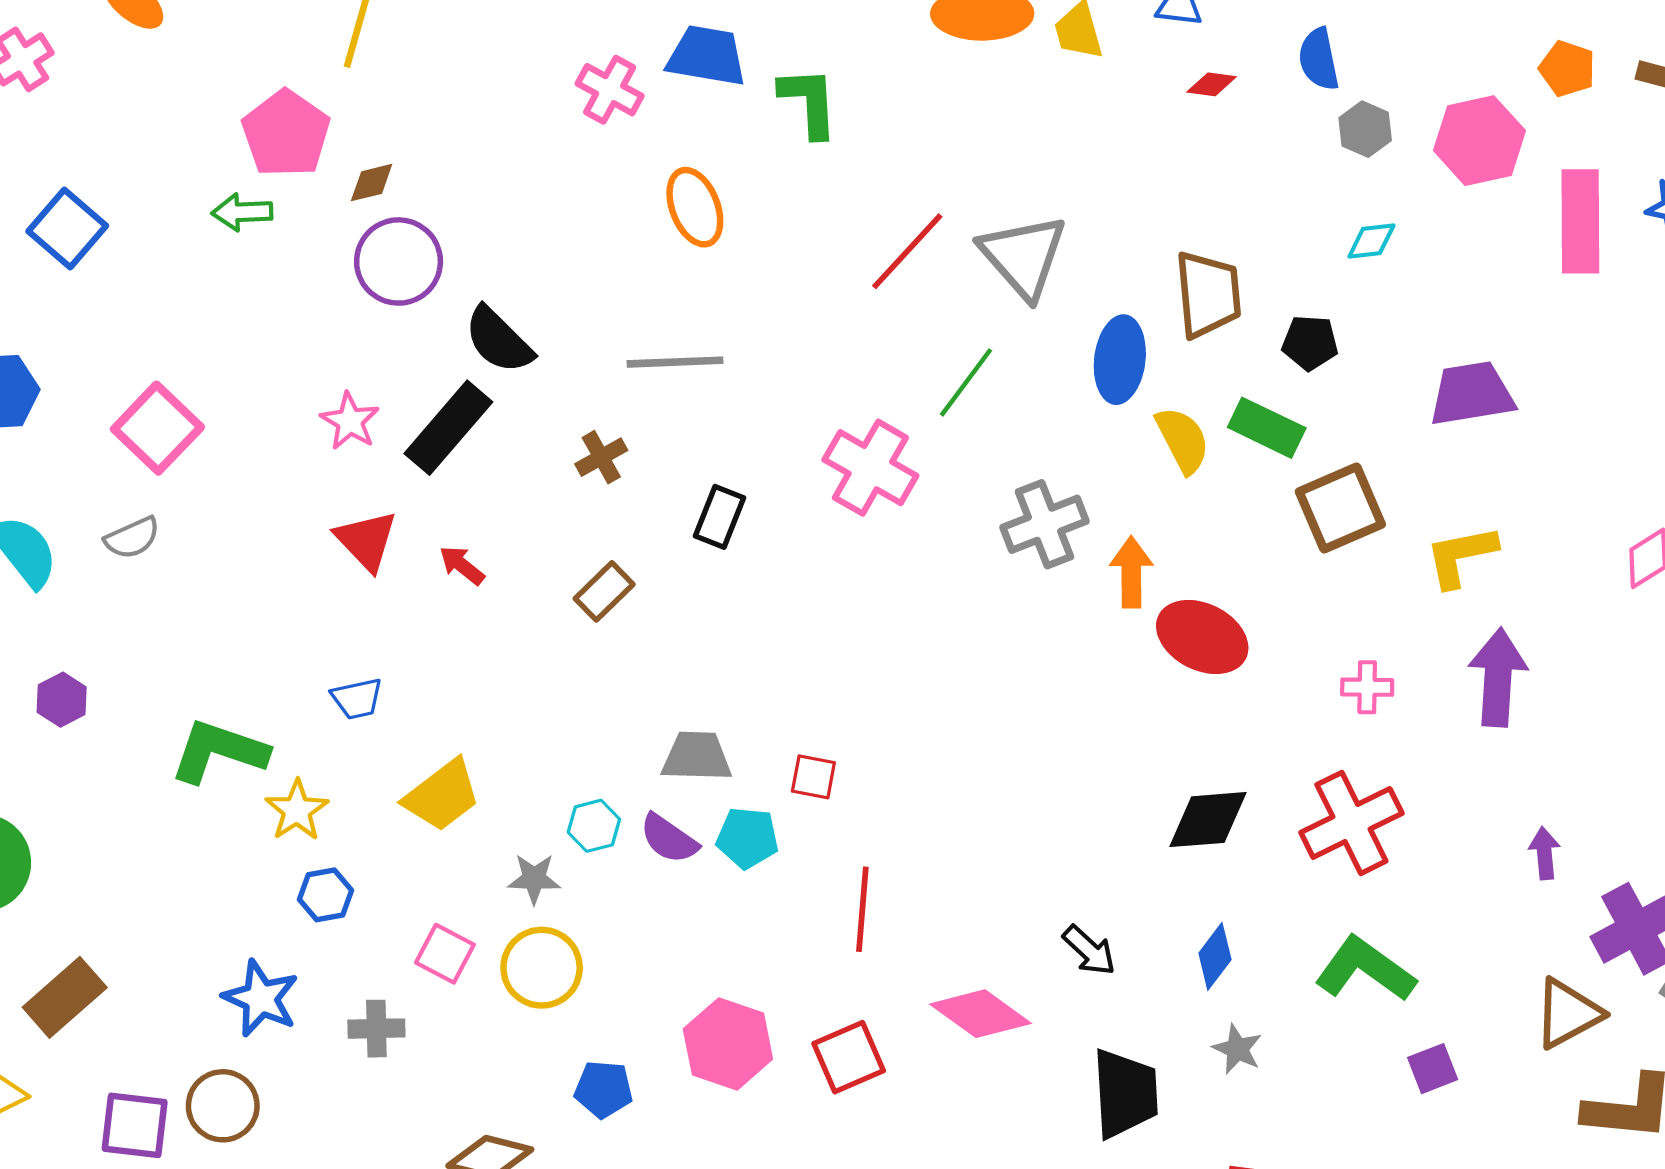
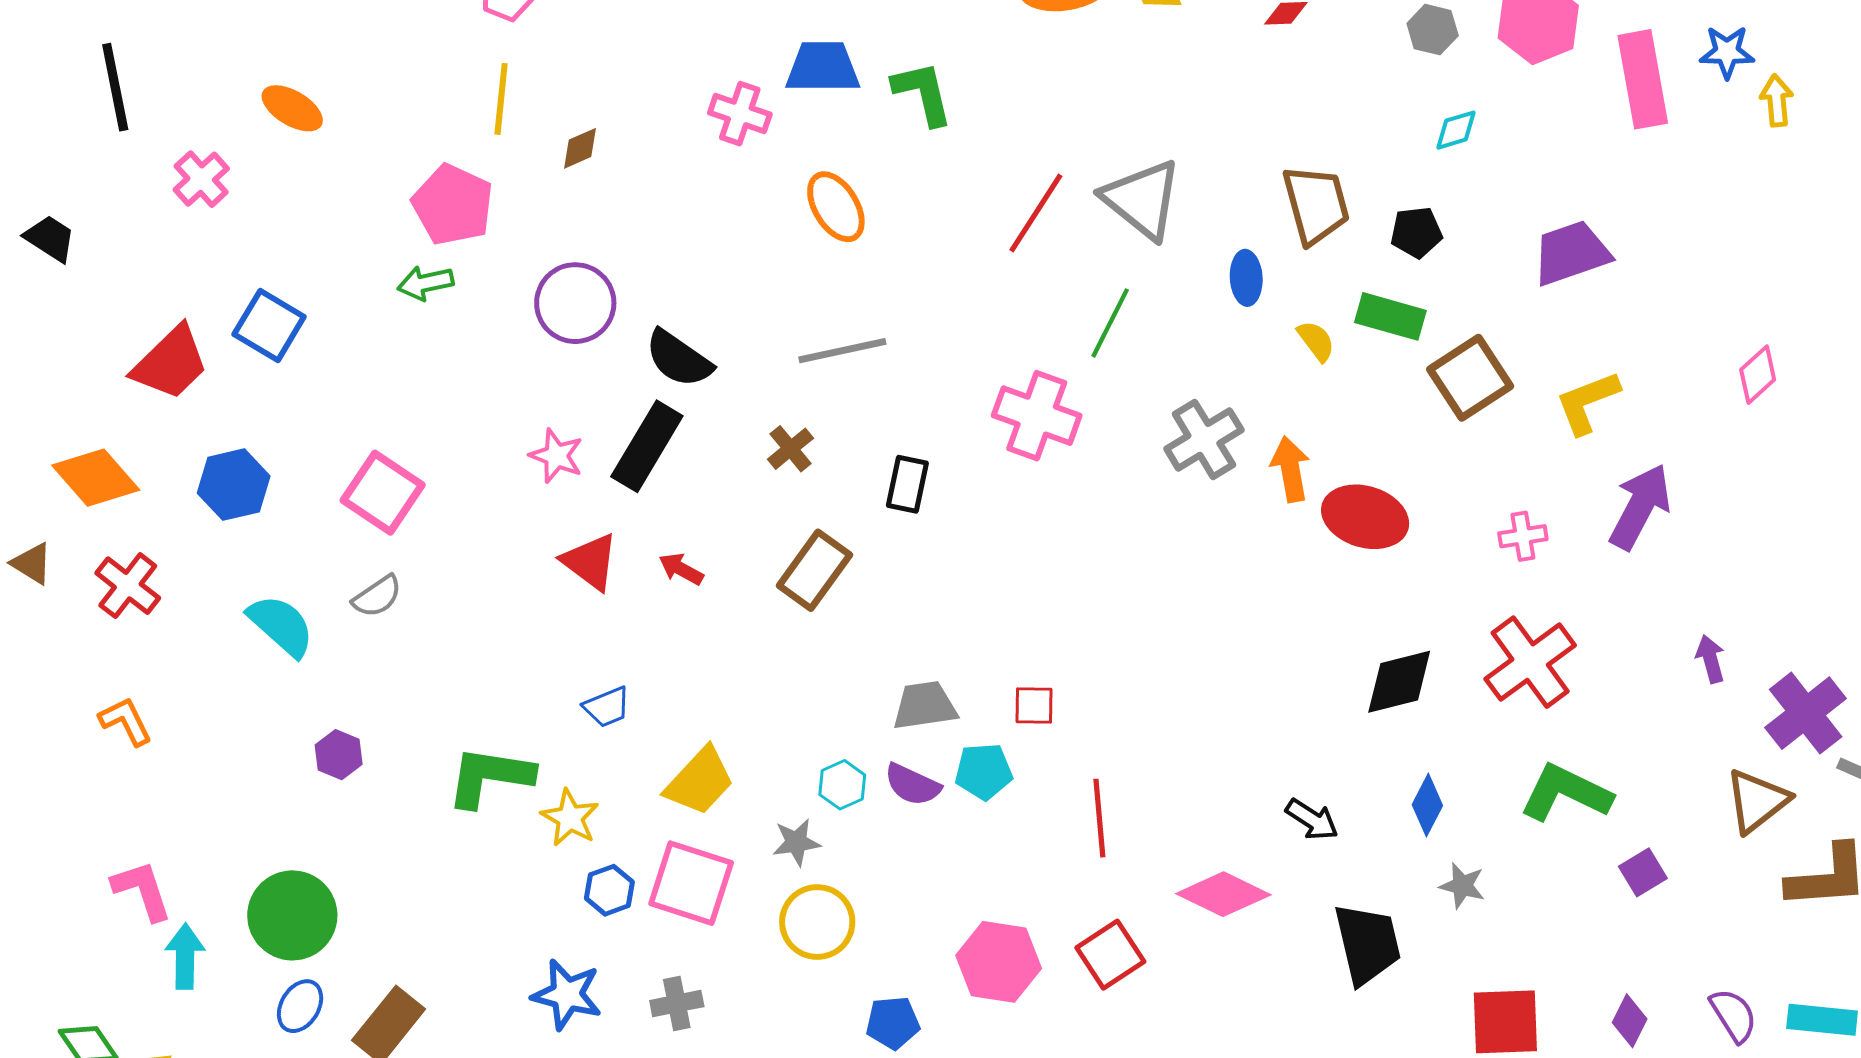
brown diamond: (372, 183) -> (580, 148), moved
blue ellipse: (1120, 360) -> (1246, 278), size x0.7
yellow semicircle: (1183, 440) -> (1316, 341), size x0.7
brown rectangle: (604, 591) -> (814, 570), size x1.4
purple arrow: (1498, 677) -> (1640, 507), turned 34
pink square: (445, 954) -> (691, 883), moved, size x1.6

